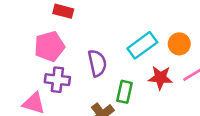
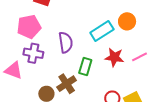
orange circle: (179, 44) -> (127, 21), moved

